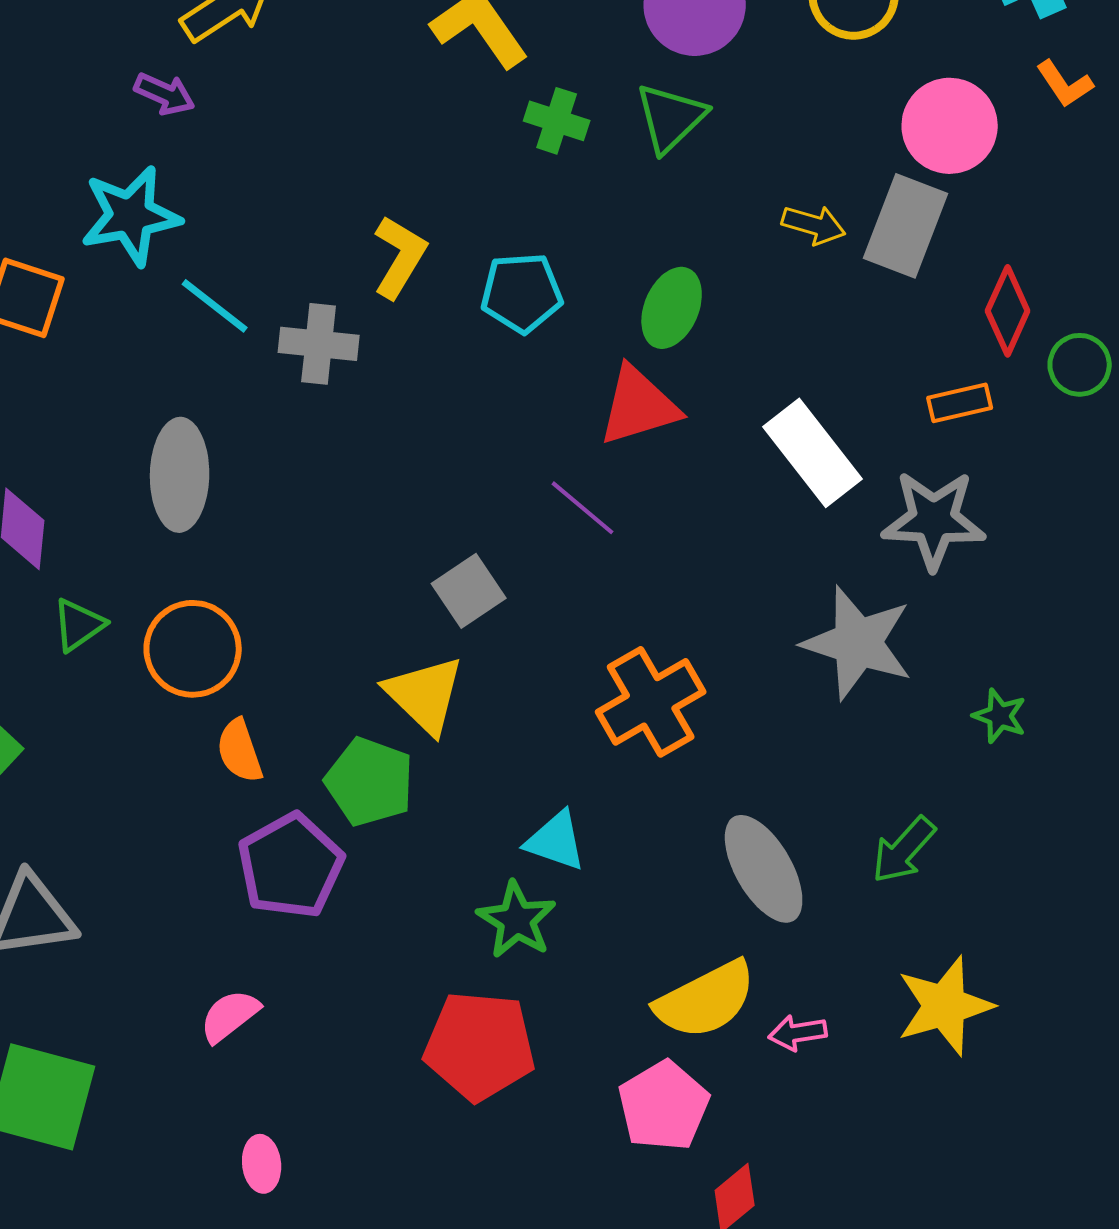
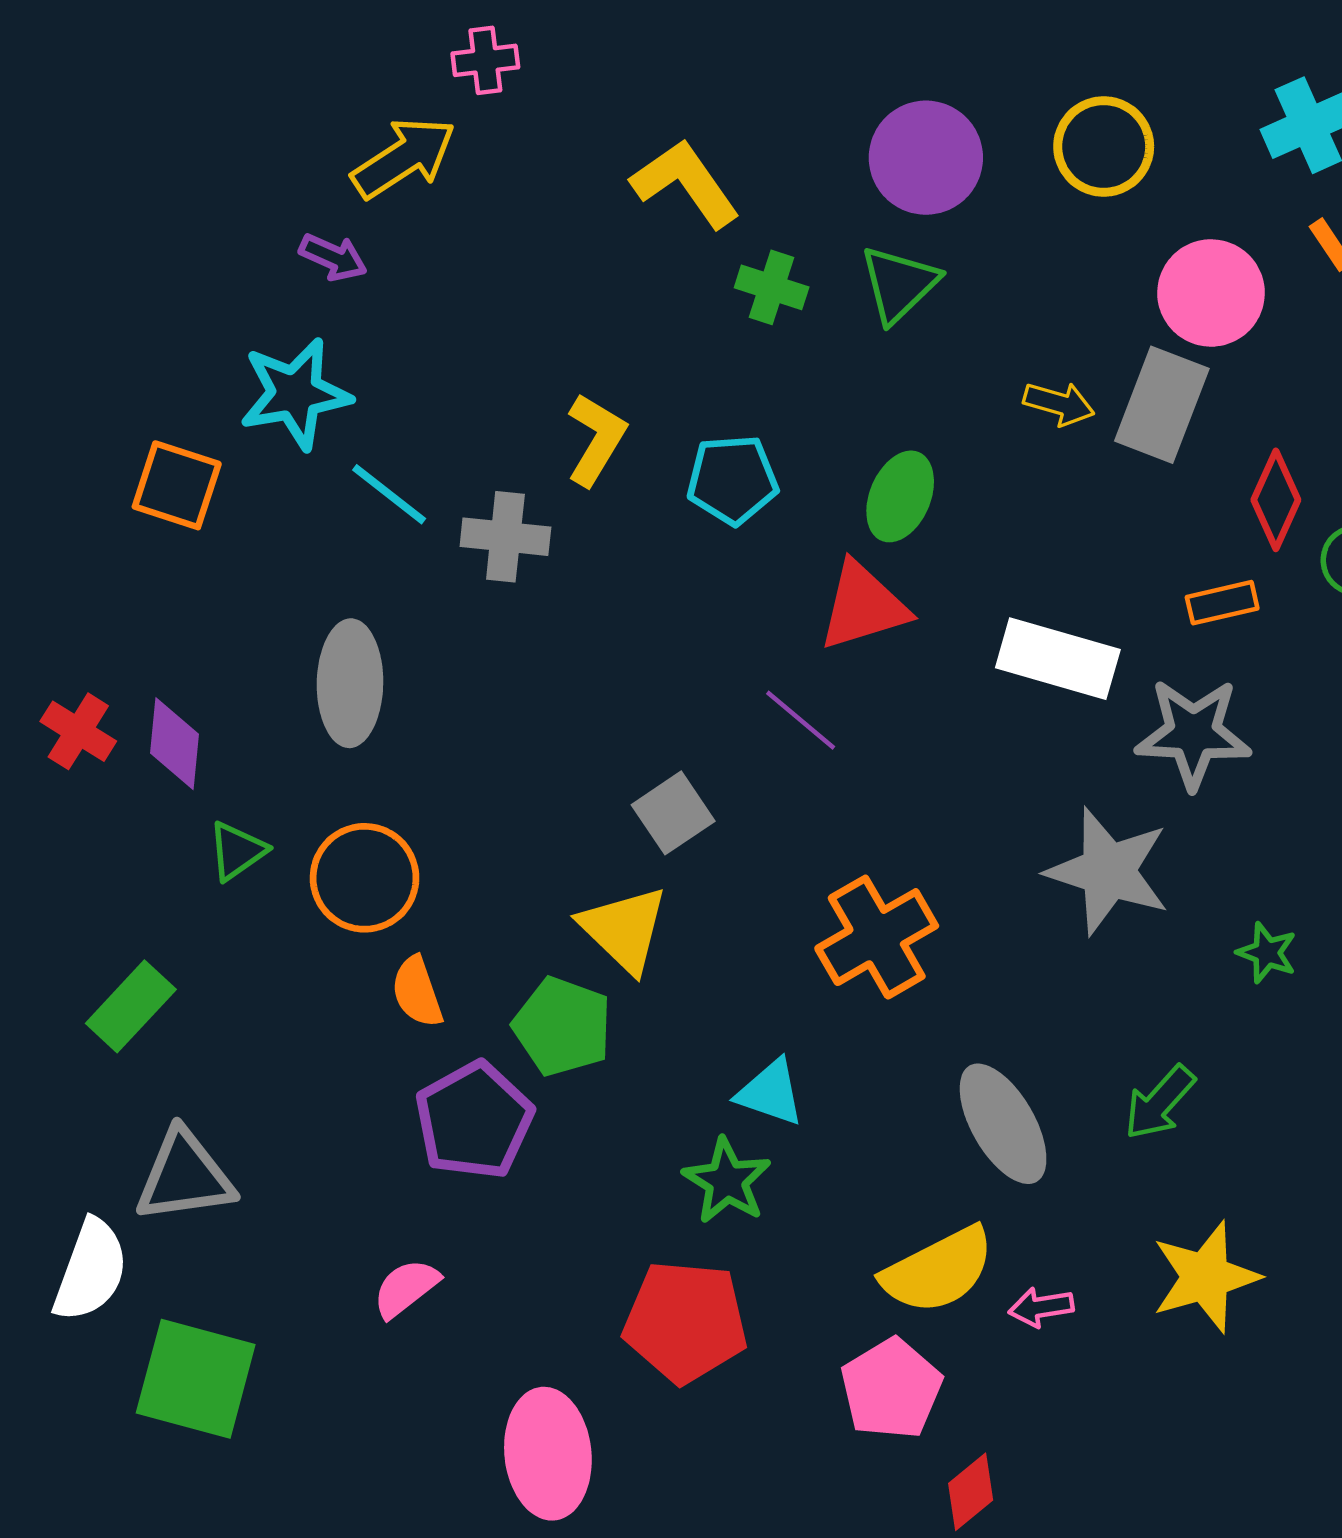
white rectangle: (813, 453) -> (1058, 659), turned -36
pink ellipse: (262, 1164) -> (548, 1454), moved, size x2.0

